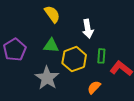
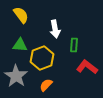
green rectangle: (101, 56) -> (74, 45), moved
orange semicircle: (94, 87) -> (46, 85), moved

